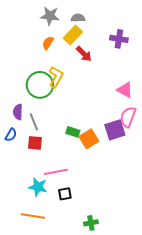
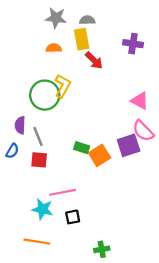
yellow rectangle: (73, 35) -> (82, 39), turned -54
orange semicircle: (48, 43) -> (54, 48), turned 56
pink semicircle: (128, 117) -> (143, 131), turned -65

